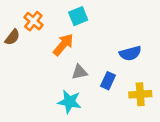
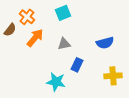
orange arrow: (63, 45) -> (35, 38), moved
gray triangle: (79, 72) -> (64, 44), moved
blue rectangle: (108, 81) -> (77, 65), moved

